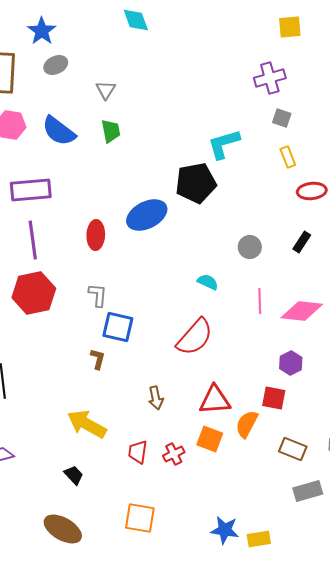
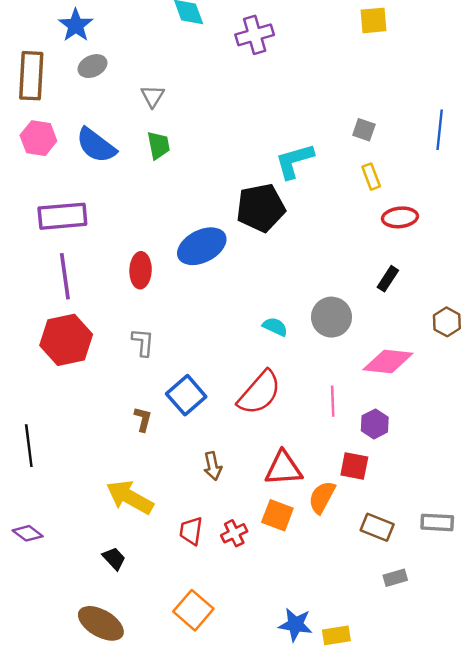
purple cross: (270, 78) -> (255, 35), moved
gray circle: (250, 247) -> (331, 317), moved, size x1.4
pink line: (260, 301) -> (333, 401), moved
blue square: (118, 327) -> (186, 395), moved, turned 36
gray rectangle: (308, 491) -> (395, 578), size x0.7
orange square: (140, 518) -> (193, 610), turned 32

